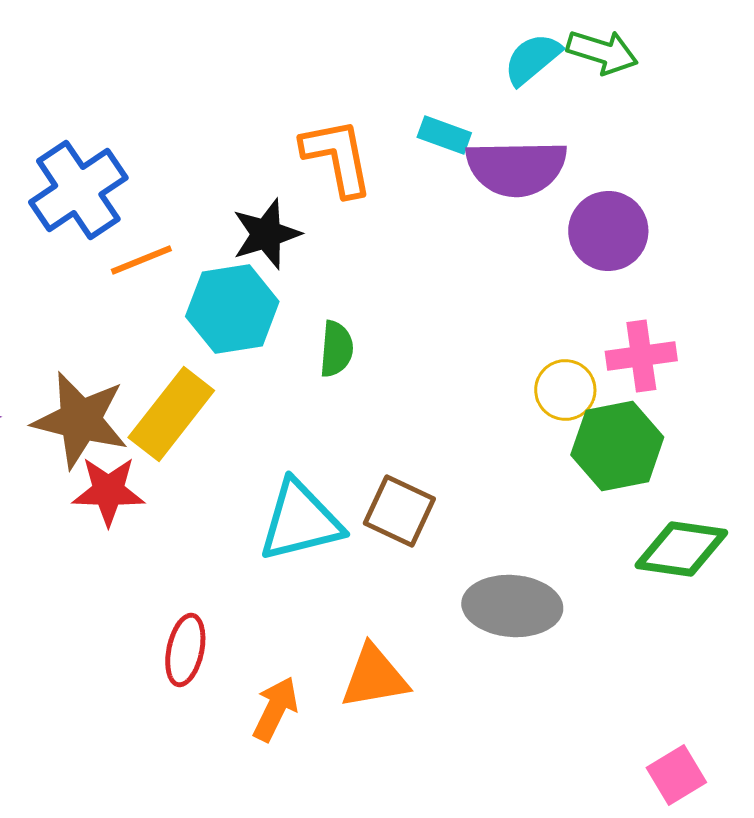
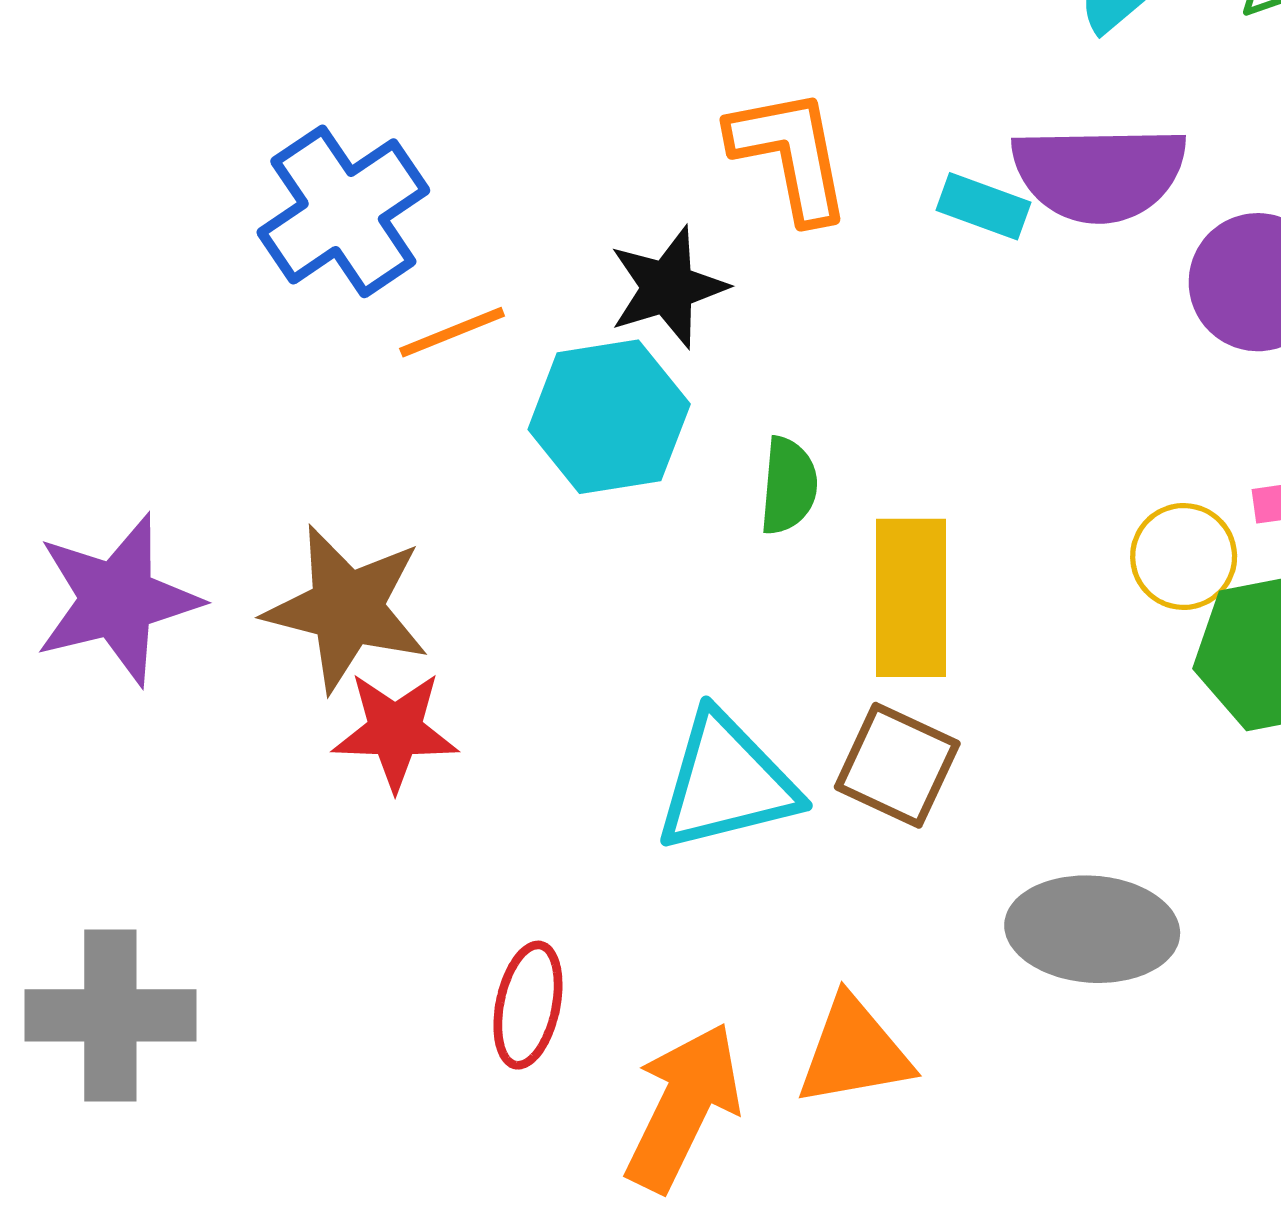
cyan rectangle: (444, 135) -> (983, 206), moved
yellow rectangle: (171, 414) -> (911, 598), moved, turned -38
orange arrow: (275, 709) -> (683, 1107), size x1.5

